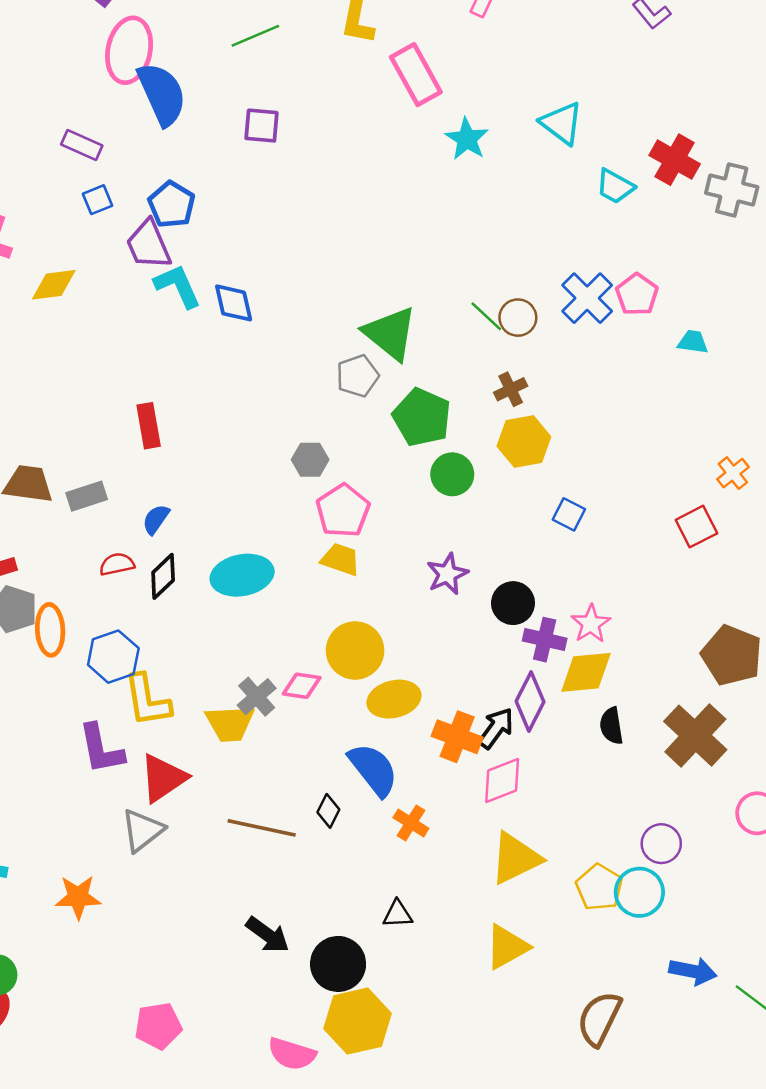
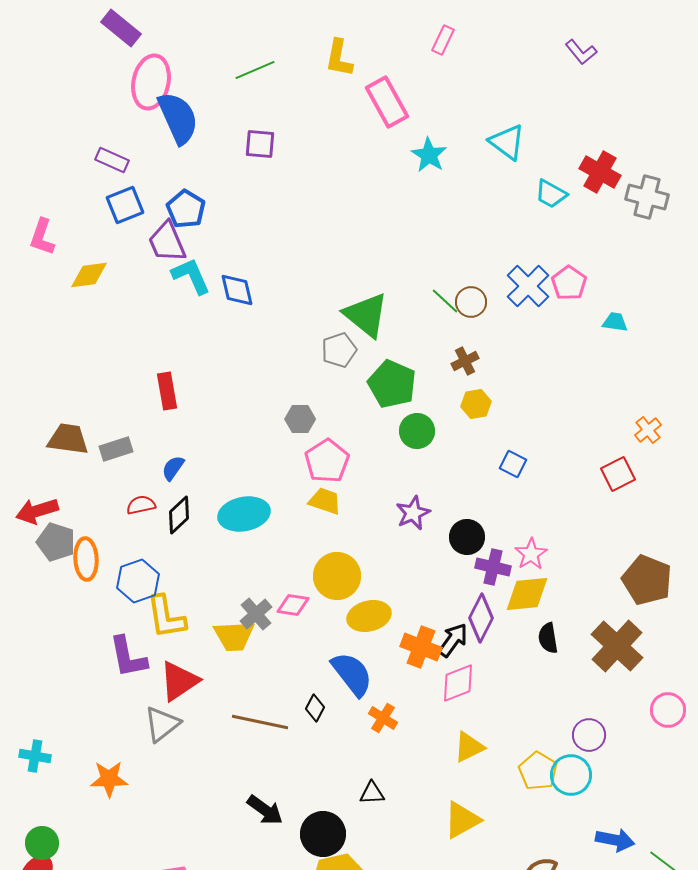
blue square: (97, 200) -> (125, 205), size x1.5
yellow hexagon: (524, 441) -> (476, 404), size x0.7
yellow triangle: (515, 858) -> (469, 747), size x0.7

